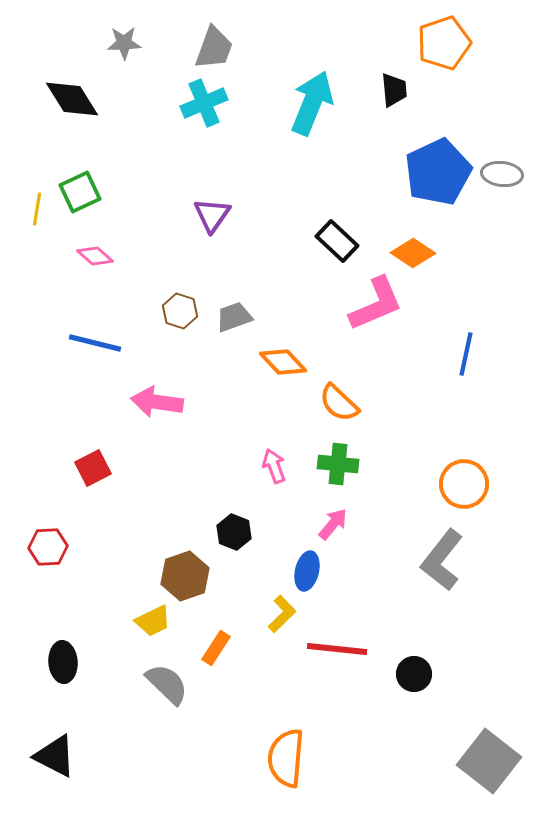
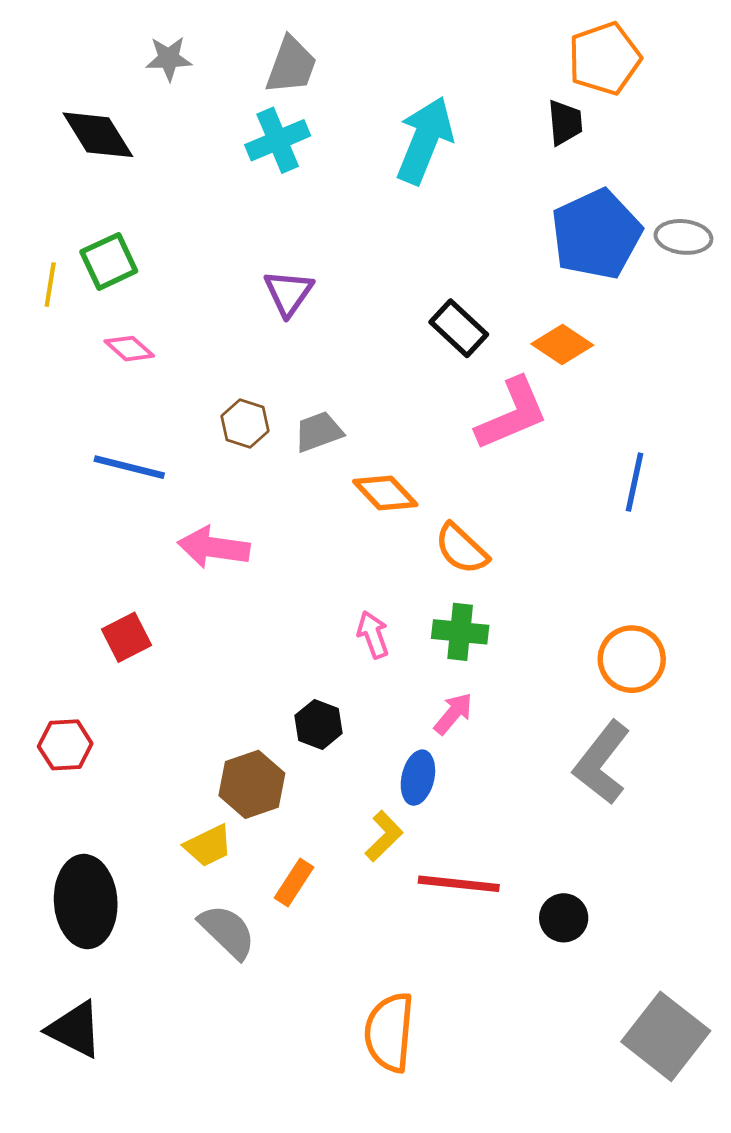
black trapezoid: (394, 90) -> (565, 123), moved
black ellipse: (63, 662) -> (86, 902), size x1.6

